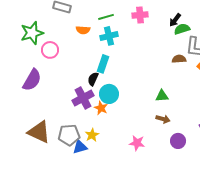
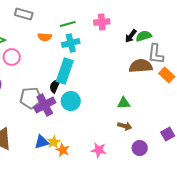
black arrow: (175, 20) -> (131, 36), moved
brown semicircle: (179, 59) -> (141, 66), size x1.6
cyan rectangle: (103, 64) -> (65, 71), size x1.4
orange star: (101, 108) -> (63, 150), moved
gray pentagon: (69, 135) -> (31, 98), moved
blue triangle: (80, 147) -> (42, 142), moved

